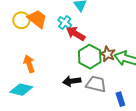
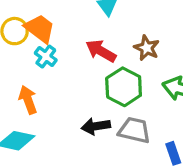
cyan cross: (65, 23) -> (46, 57), moved
brown star: (108, 54) -> (147, 48), moved

